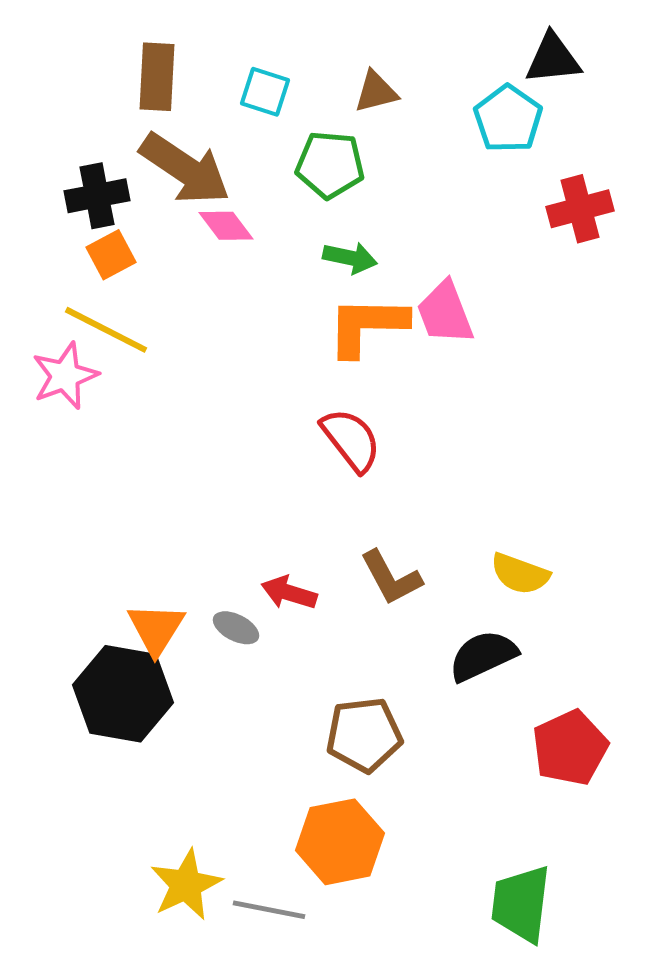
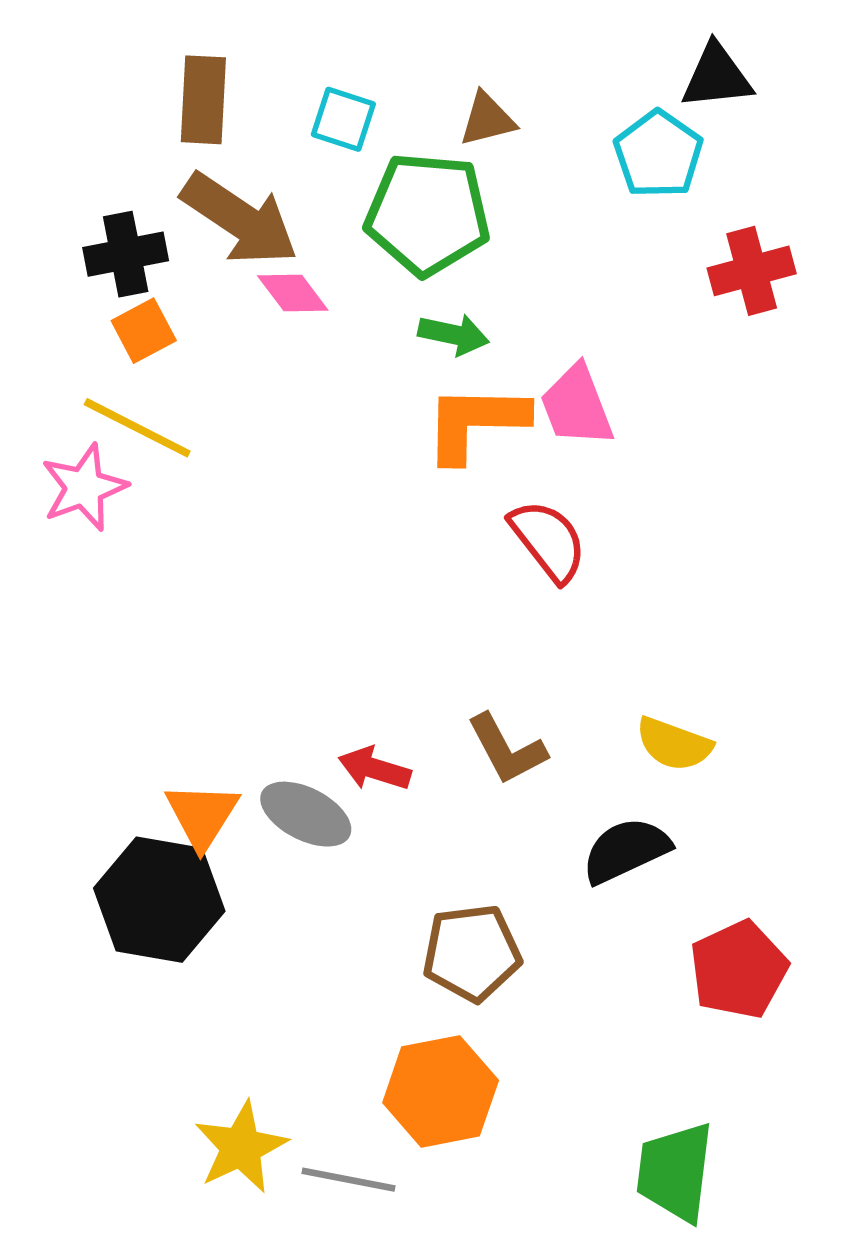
green pentagon: (330, 165) -> (428, 214), size x1.4
red semicircle: (351, 440) -> (548, 541), moved
gray ellipse: (236, 628) -> (306, 814), size x1.5

